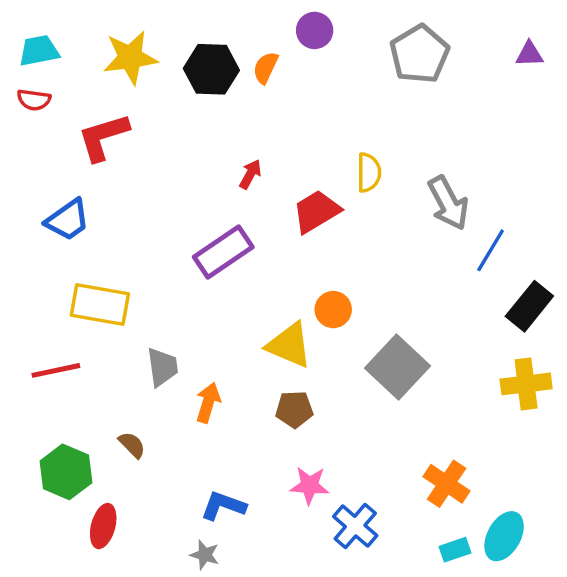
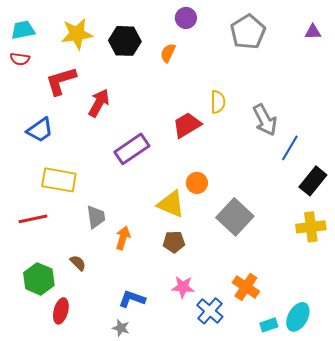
orange semicircle: (266, 68) -> (168, 53), moved
red arrow: (250, 174) -> (99, 103), moved, size x1.6
orange cross: (447, 484) -> (246, 287), moved

